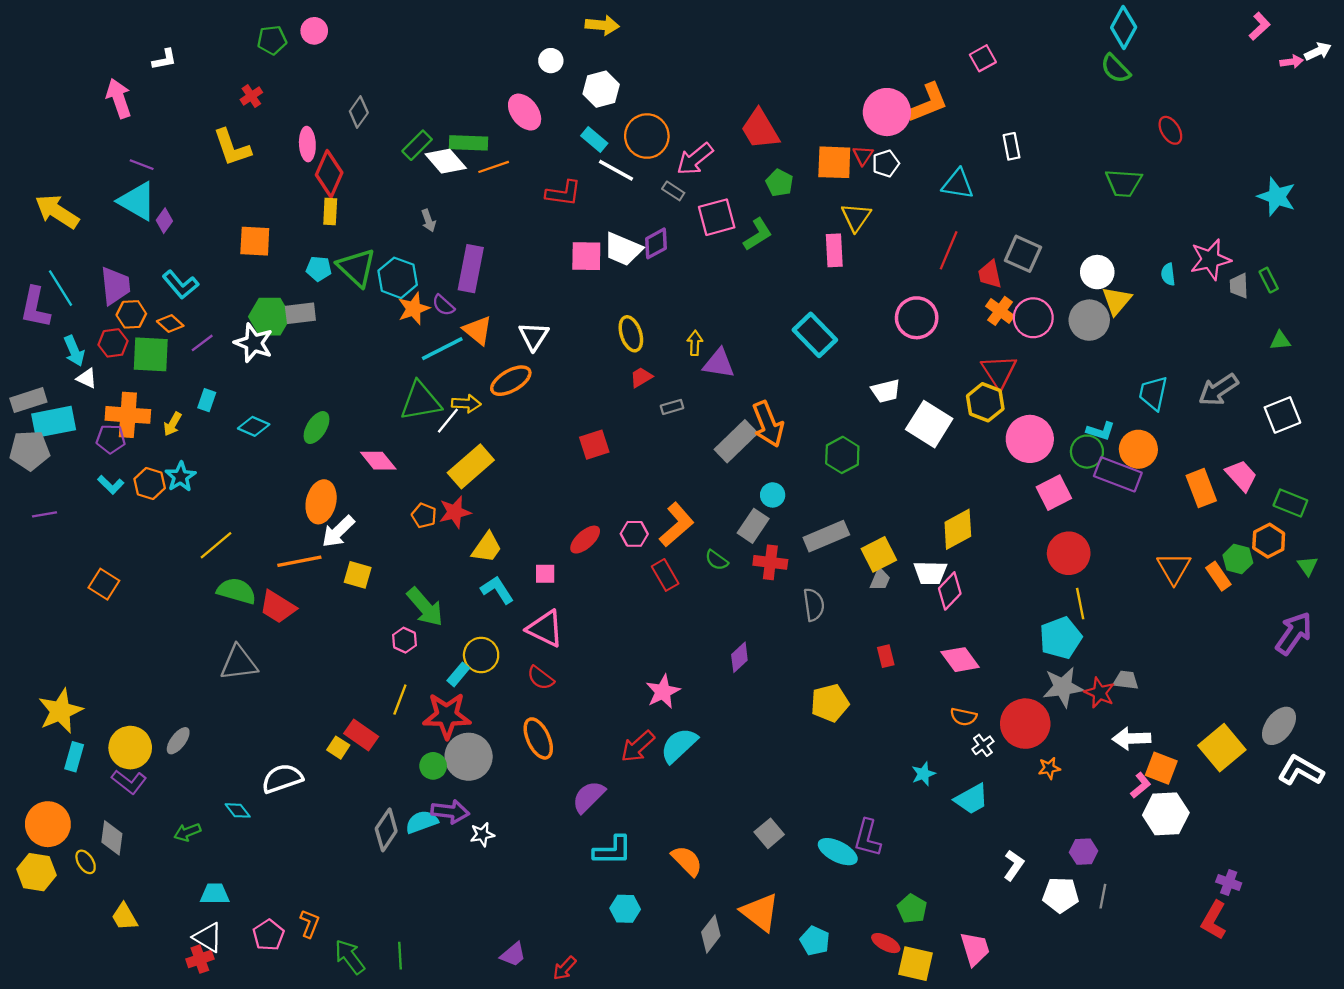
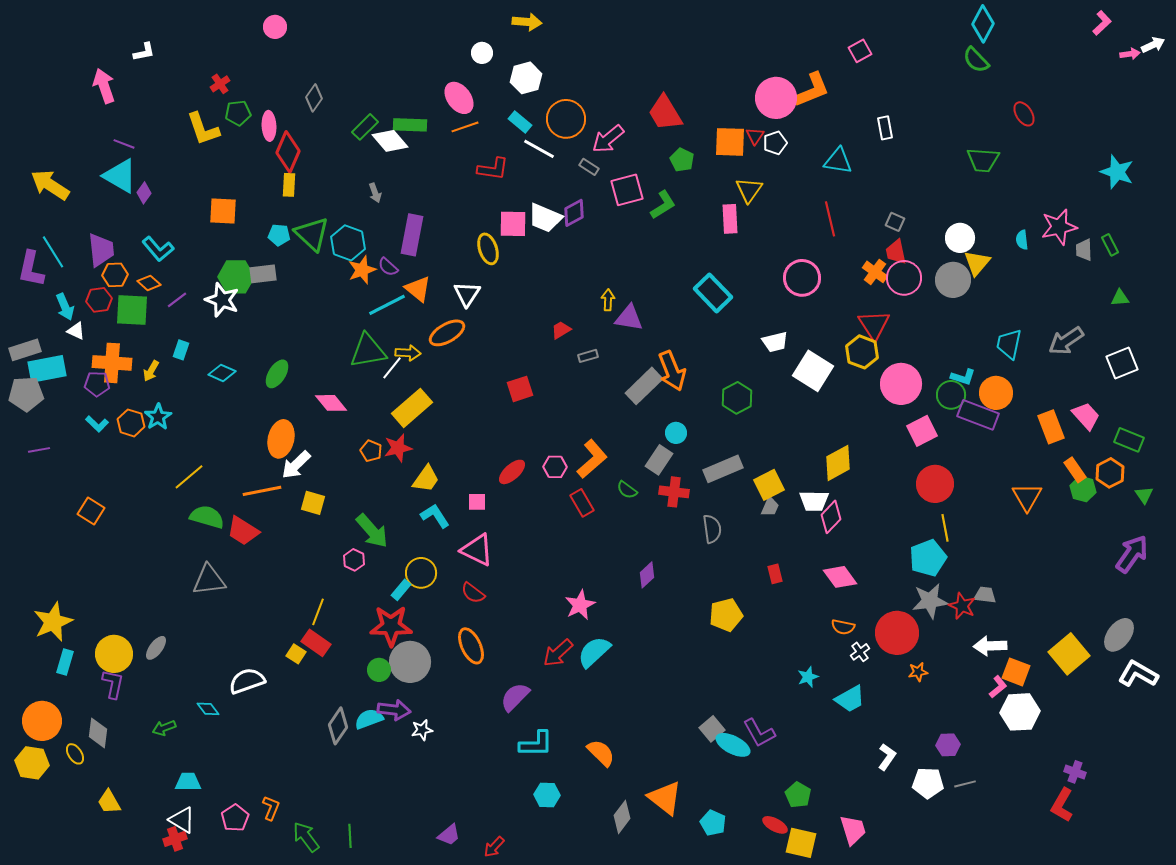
green pentagon: (272, 40) -> (238, 113), moved
orange line: (494, 167) -> (465, 127), moved
red line: (949, 250) -> (830, 219), turned -36
gray square: (1023, 254) -> (895, 222), size x0.6
red trapezoid: (990, 274) -> (896, 252), moved
yellow ellipse: (631, 334) -> (488, 249), moved
orange rectangle: (1218, 576) -> (1075, 470), moved
yellow line: (400, 700) -> (318, 612), moved
purple L-shape: (129, 782) -> (113, 684), turned -116
gray square: (769, 833) -> (712, 729), moved
purple L-shape: (867, 838) -> (759, 733), turned -44
gray line: (1103, 896) -> (965, 784), turned 65

